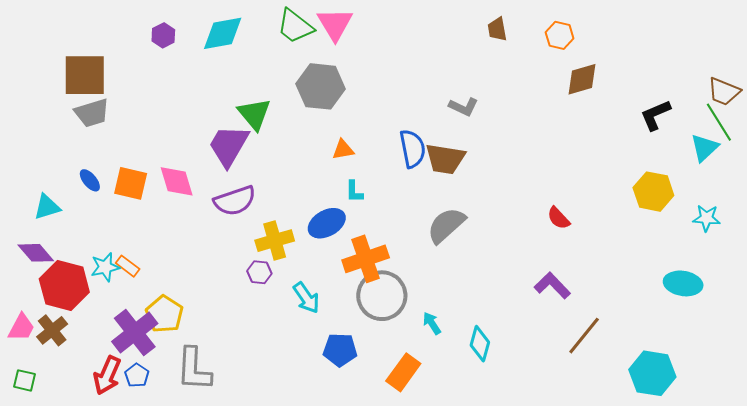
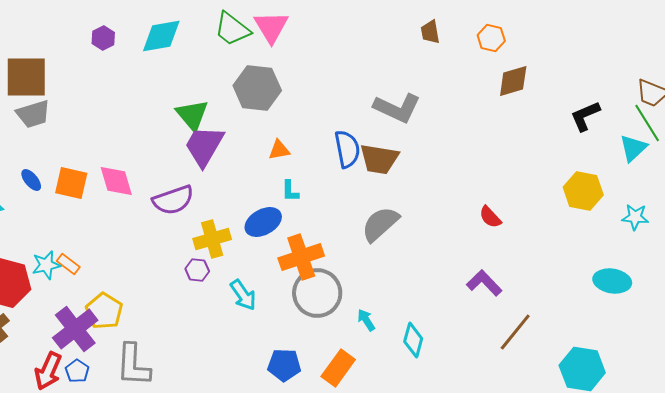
gray L-shape: (464, 107) -> (397, 108), size x1.6
purple trapezoid: (229, 146) -> (204, 146), moved
blue pentagon: (340, 350) -> (284, 365), moved

